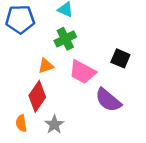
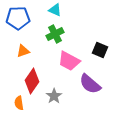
orange triangle: (46, 66) -> (23, 51), moved
gray star: (54, 124) -> (54, 96), moved

